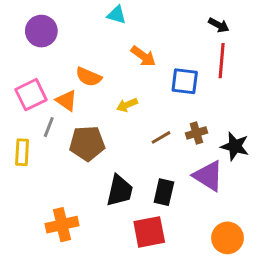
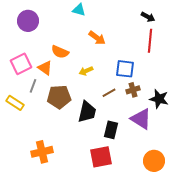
blue square: (185, 81) -> (125, 69), moved
yellow rectangle: (22, 152) -> (15, 103), turned -60
black trapezoid: (120, 191) -> (87, 112), moved

